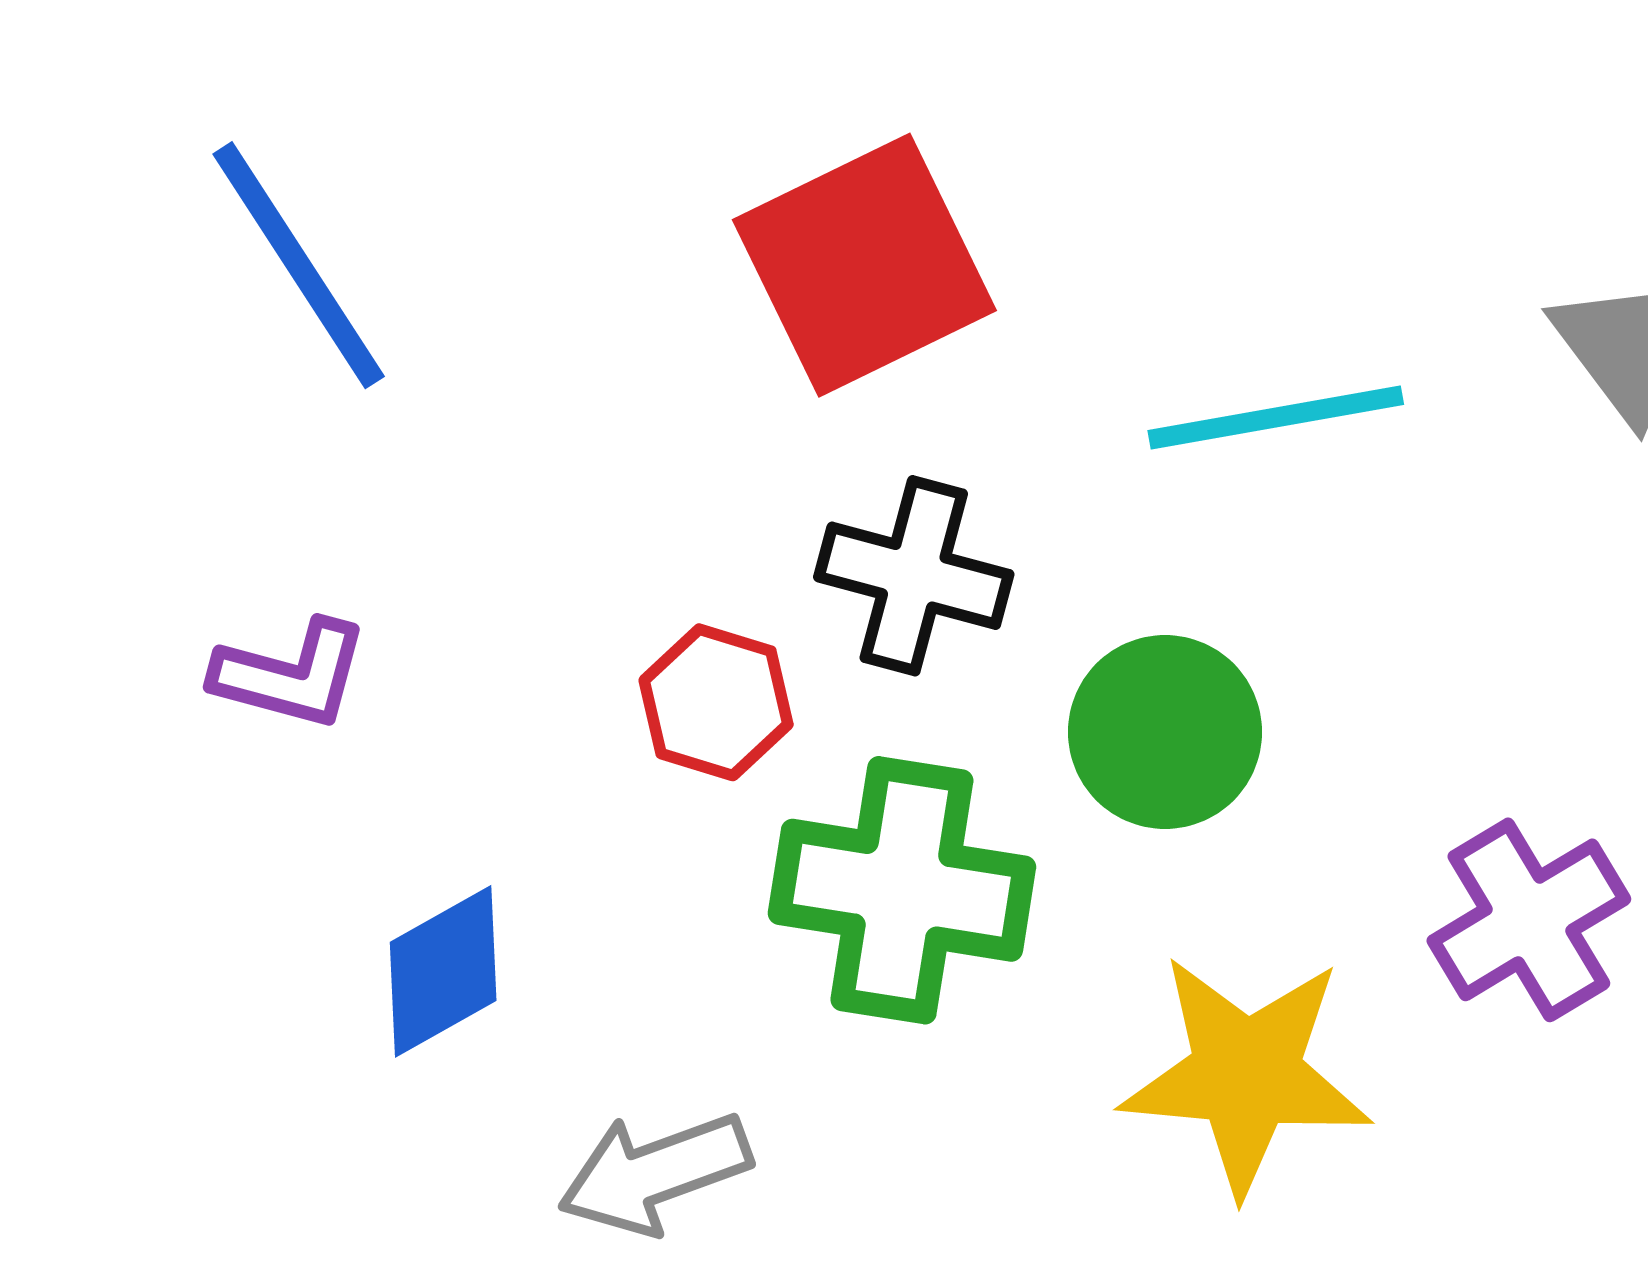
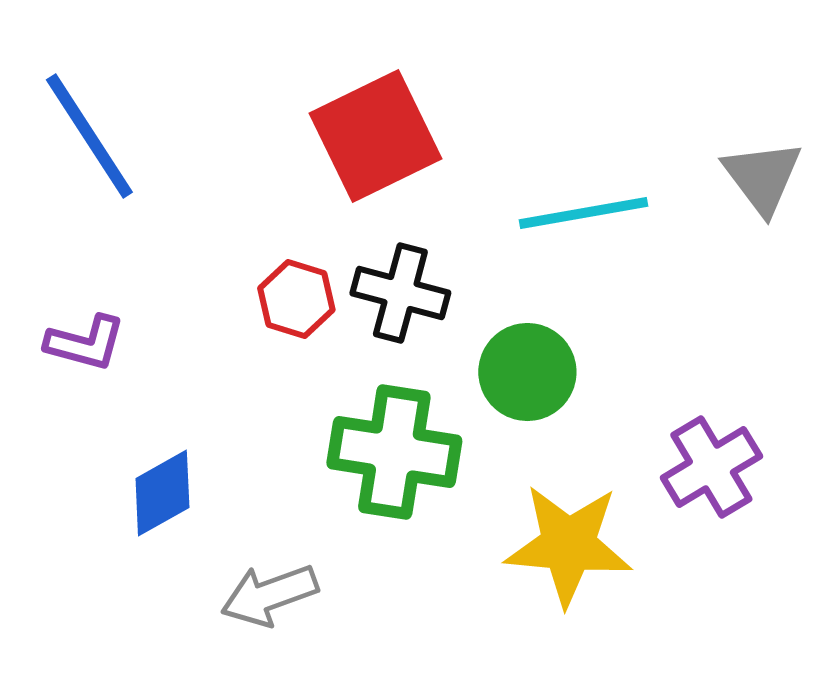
red hexagon: (716, 702) -> (296, 299), moved

